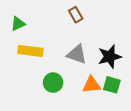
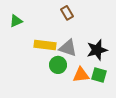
yellow rectangle: (30, 51) -> (45, 45), moved
green circle: (53, 83) -> (58, 65), moved

